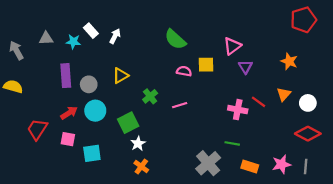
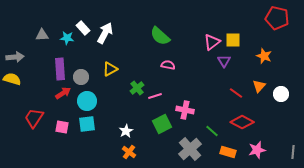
red pentagon: (303, 20) -> (277, 18), turned 30
white arrow: (115, 36) -> (105, 33), size x1.5
gray arrow: (16, 50) -> (15, 57), moved, turned 114
yellow square: (206, 65) -> (233, 40), moved
pink line: (180, 105) -> (155, 96), moved
pink cross: (238, 110) -> (185, 110), moved
red arrow: (69, 113) -> (63, 93), moved
green square: (128, 123) -> (162, 124), moved
red diamond: (308, 134) -> (242, 122), moved
green line: (232, 143) -> (212, 131), turned 32
cyan square: (92, 153) -> (87, 124), moved
gray line: (306, 167) -> (293, 152), moved

